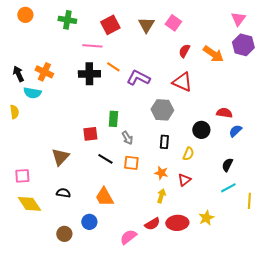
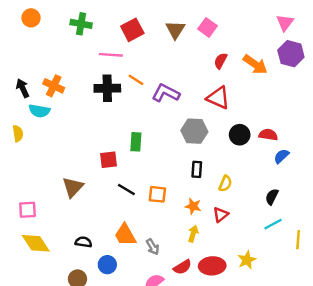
black circle: (201, 130) -> (240, 135), moved
gray arrow: (127, 138) -> (153, 247), moved
black semicircle: (63, 193) -> (83, 242), moved

